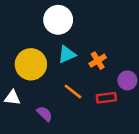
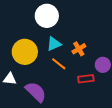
orange line: (73, 92) -> (59, 64), moved
purple semicircle: (45, 114) -> (36, 92), size x1.6

